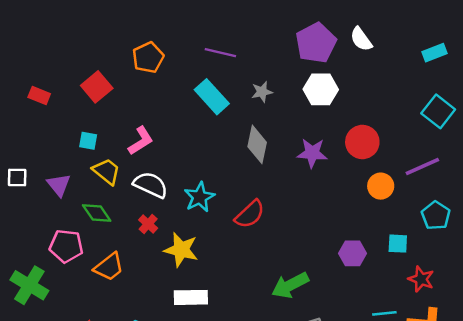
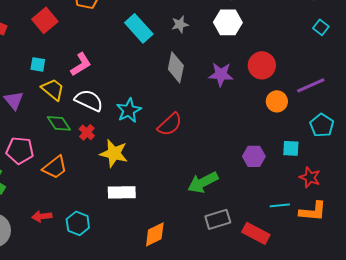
cyan square: (438, 111) -> (321, 27), moved, size x0.6
green diamond: (97, 213) -> (59, 123), moved

